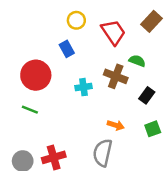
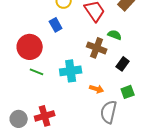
cyan cross: (83, 87) -> (71, 71), moved, size x1.5
green line: (30, 110) -> (37, 72), moved
gray semicircle: (103, 153) -> (109, 112), moved

